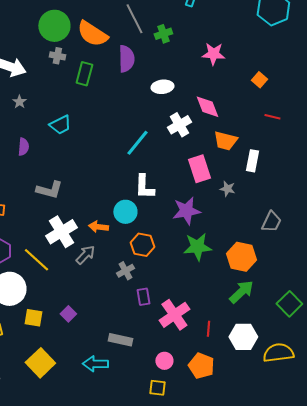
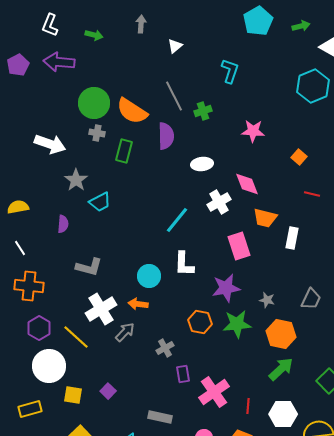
gray star: (19, 102) -> (76, 180), moved, size x1.6
gray star: (227, 189) -> (267, 300), moved
cyan circle: (125, 212) -> (149, 276), moved
orange hexagon: (142, 245) -> (200, 322), moved

